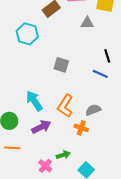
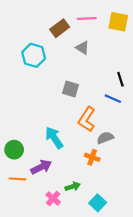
gray triangle: (87, 23) -> (82, 48), moved, turned 32
cyan arrow: (34, 101) -> (54, 138), moved
orange L-shape: (65, 106) -> (87, 119), moved
purple arrow: (41, 127) -> (41, 167), moved

